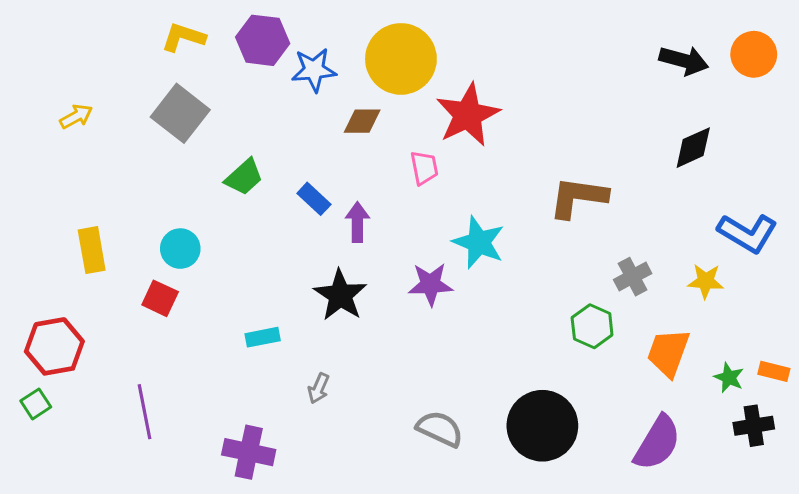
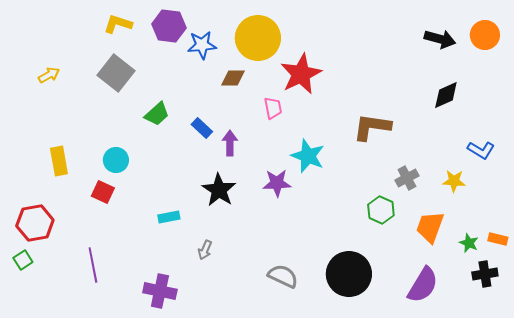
blue L-shape: (748, 233) -> (481, 150), size x0.7

